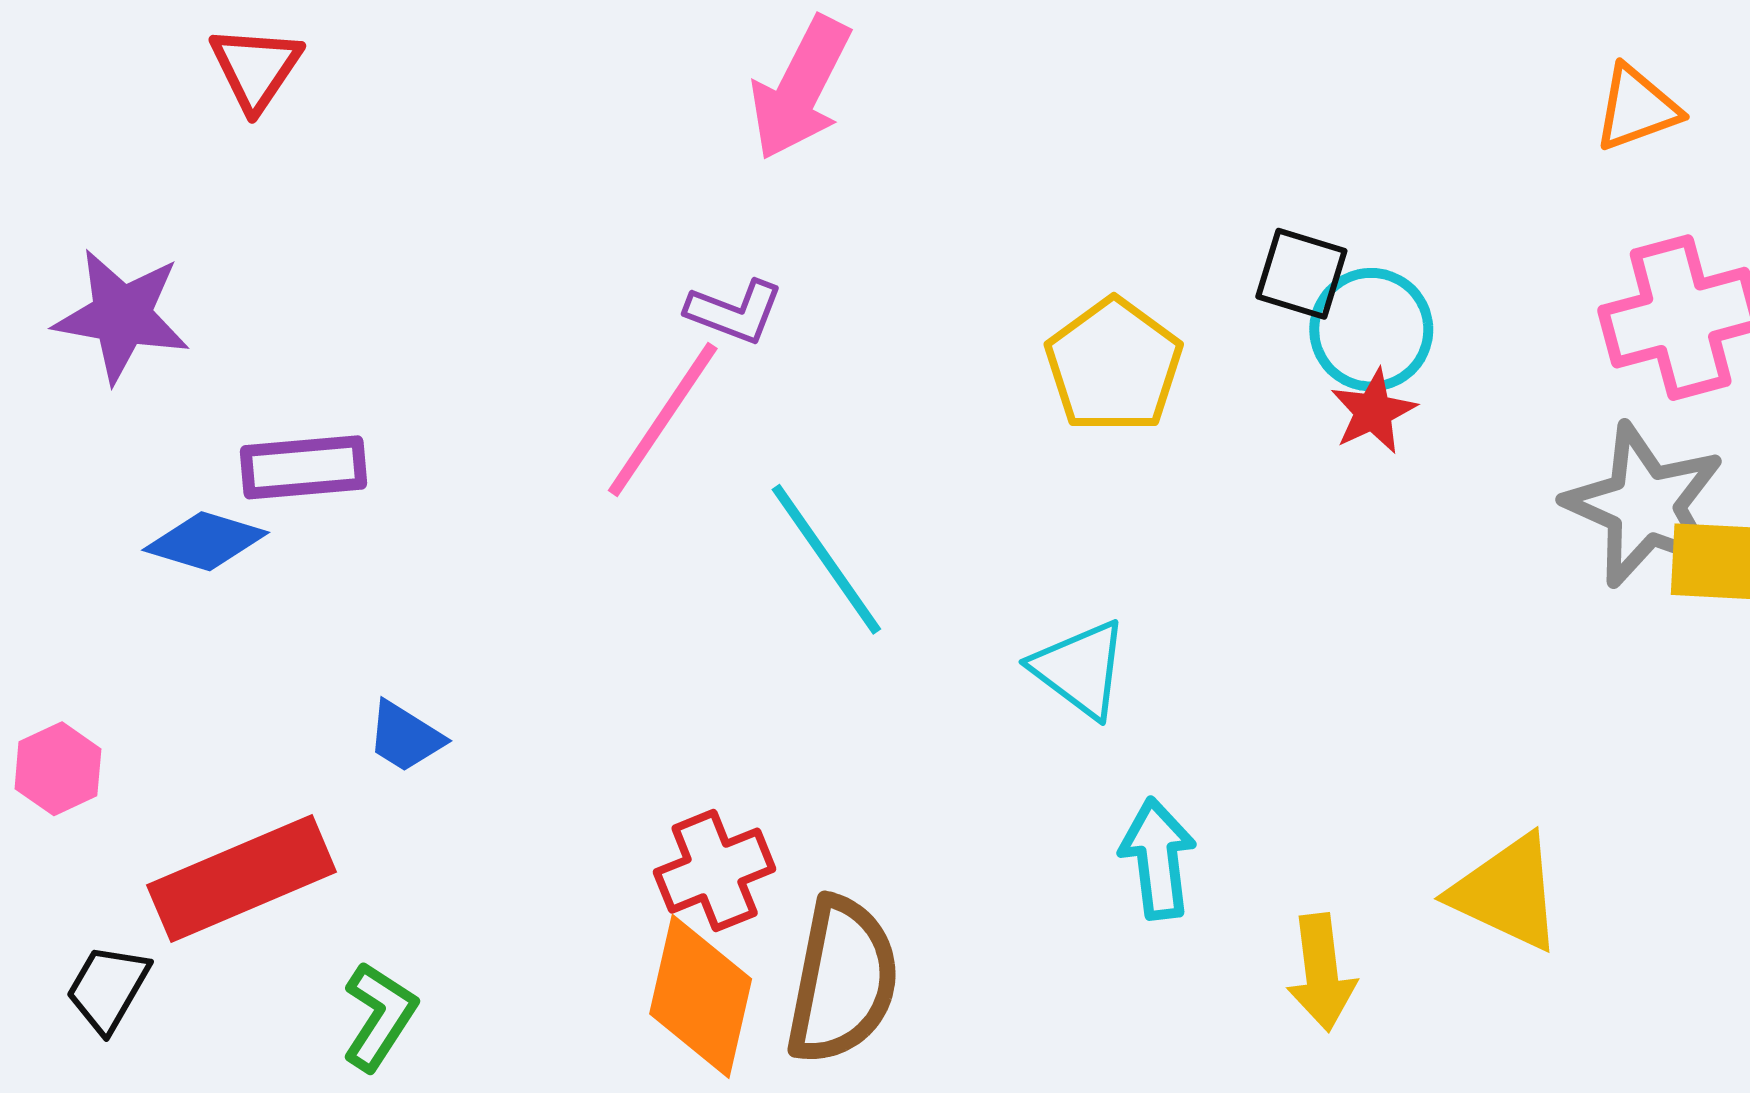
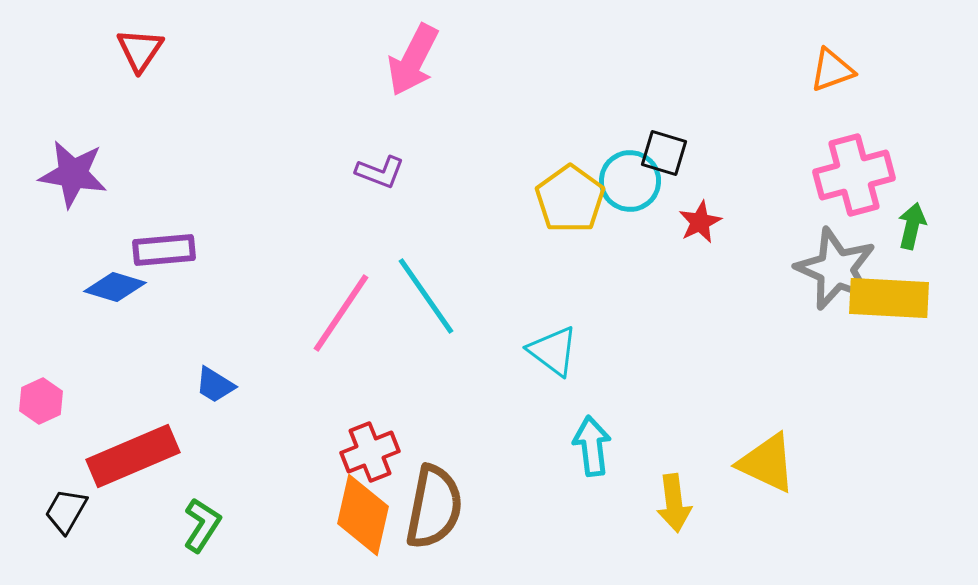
cyan circle: (1371, 330) -> (630, 181), moved
pink line: (663, 419) -> (341, 313), moved

